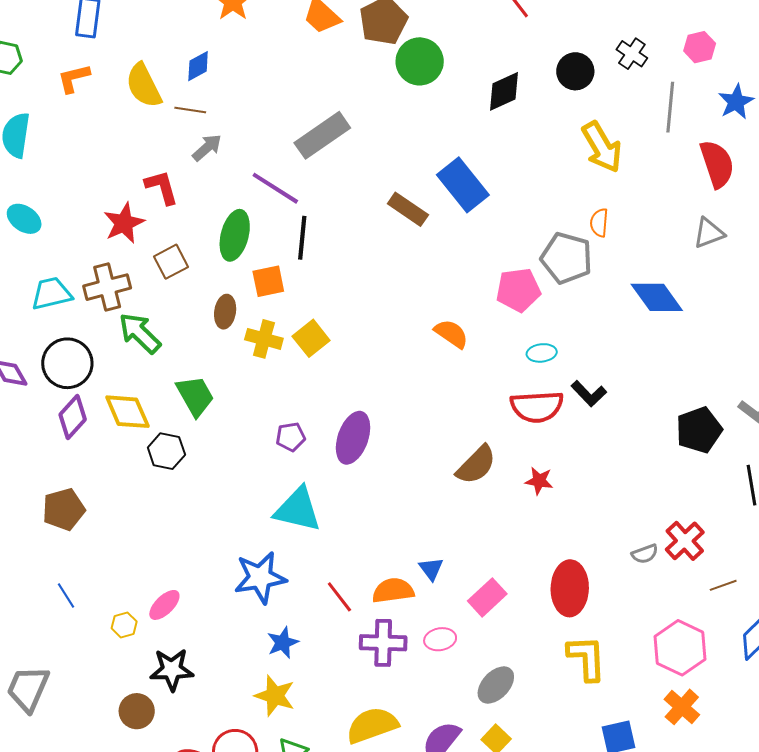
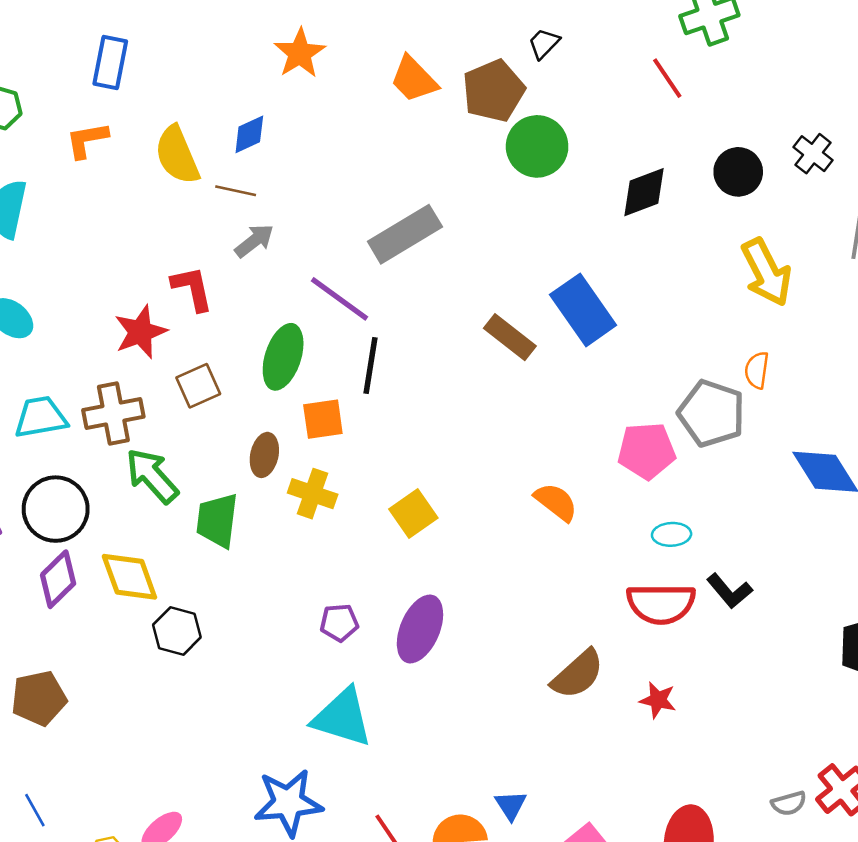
yellow square: (311, 338) -> (413, 513), moved
green trapezoid: (195, 396) -> (217, 520), moved, turned -147

